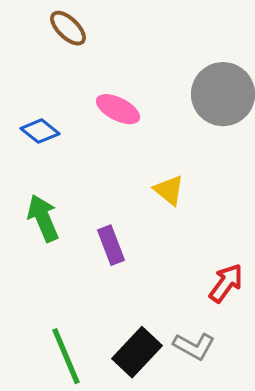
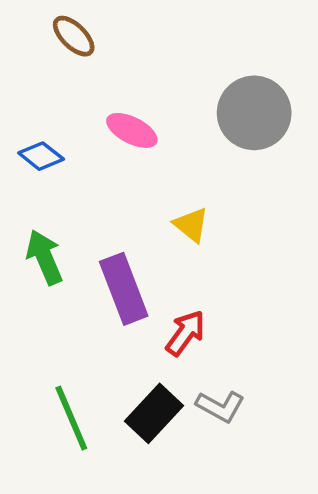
purple rectangle: (111, 245) -> (124, 289), size x1.5
red arrow: (226, 283) -> (185, 333), moved

